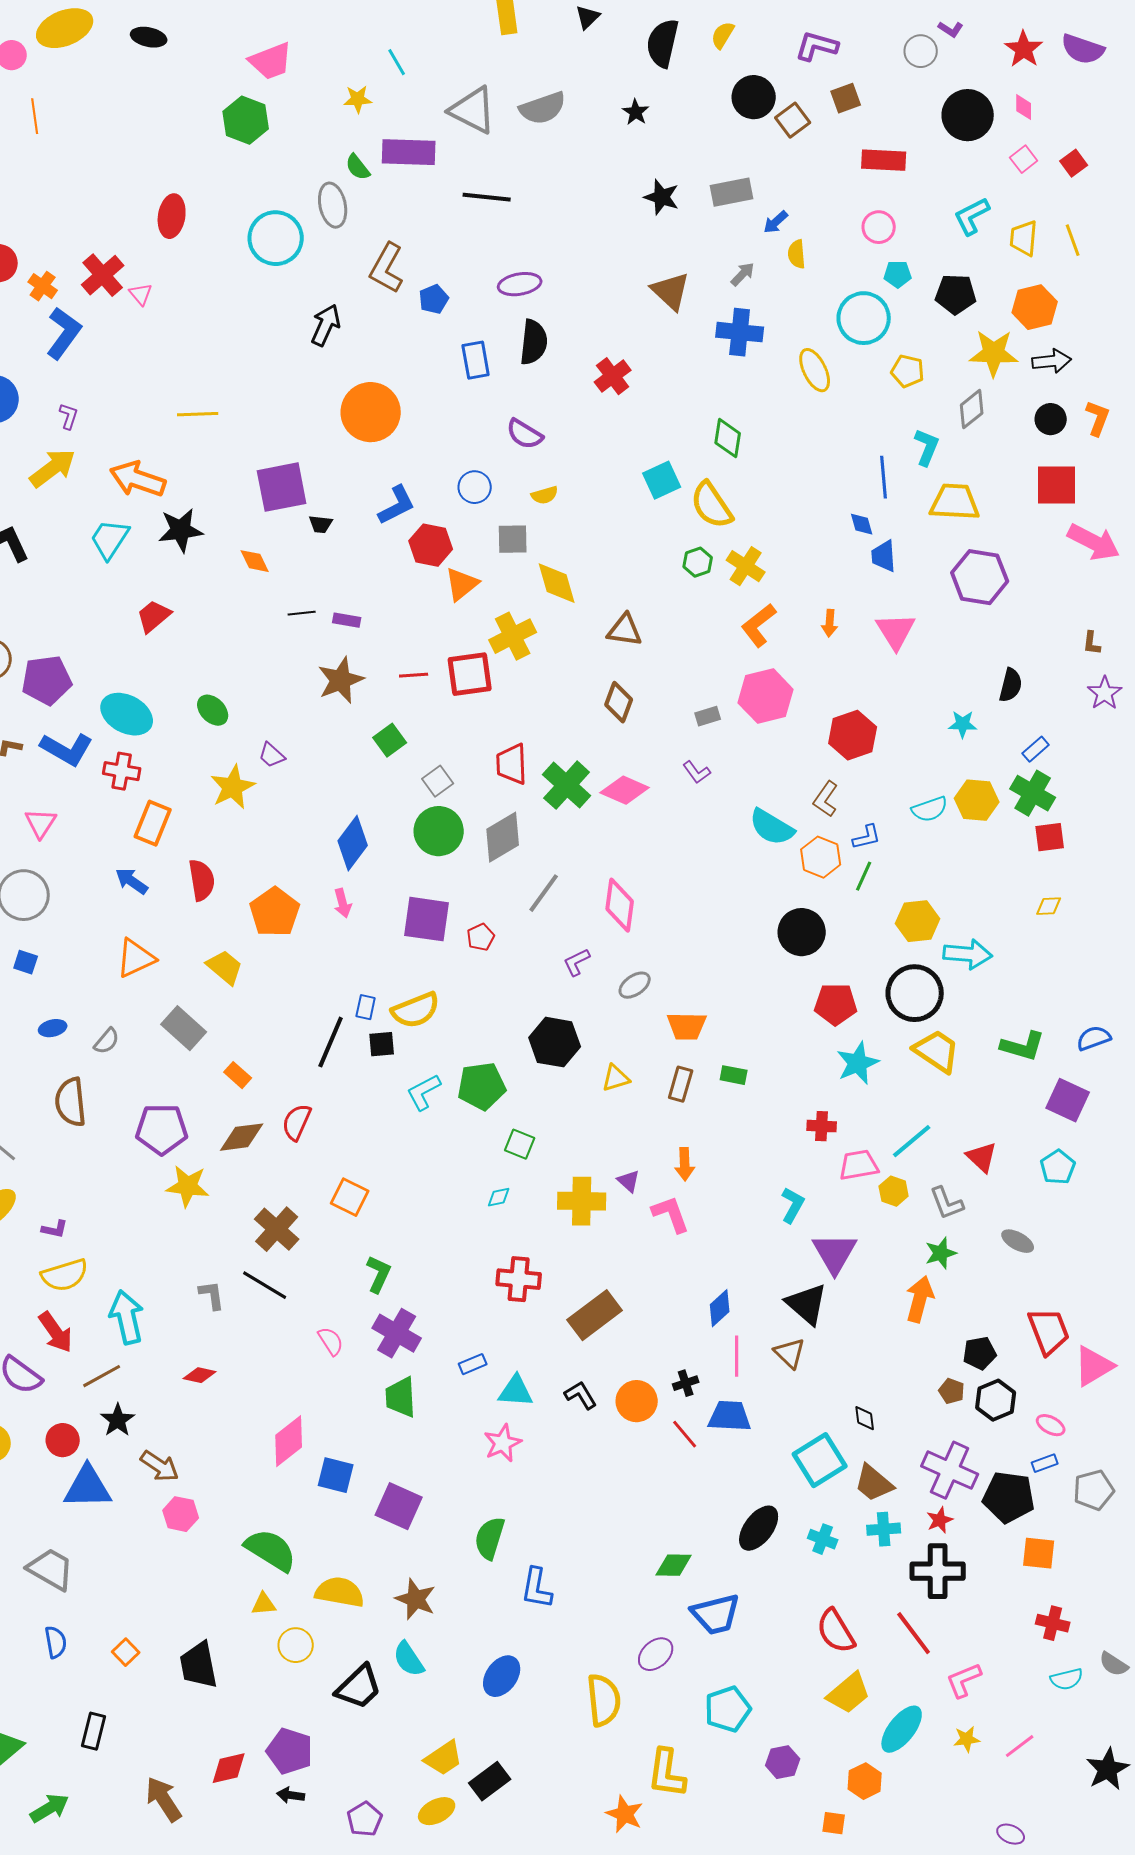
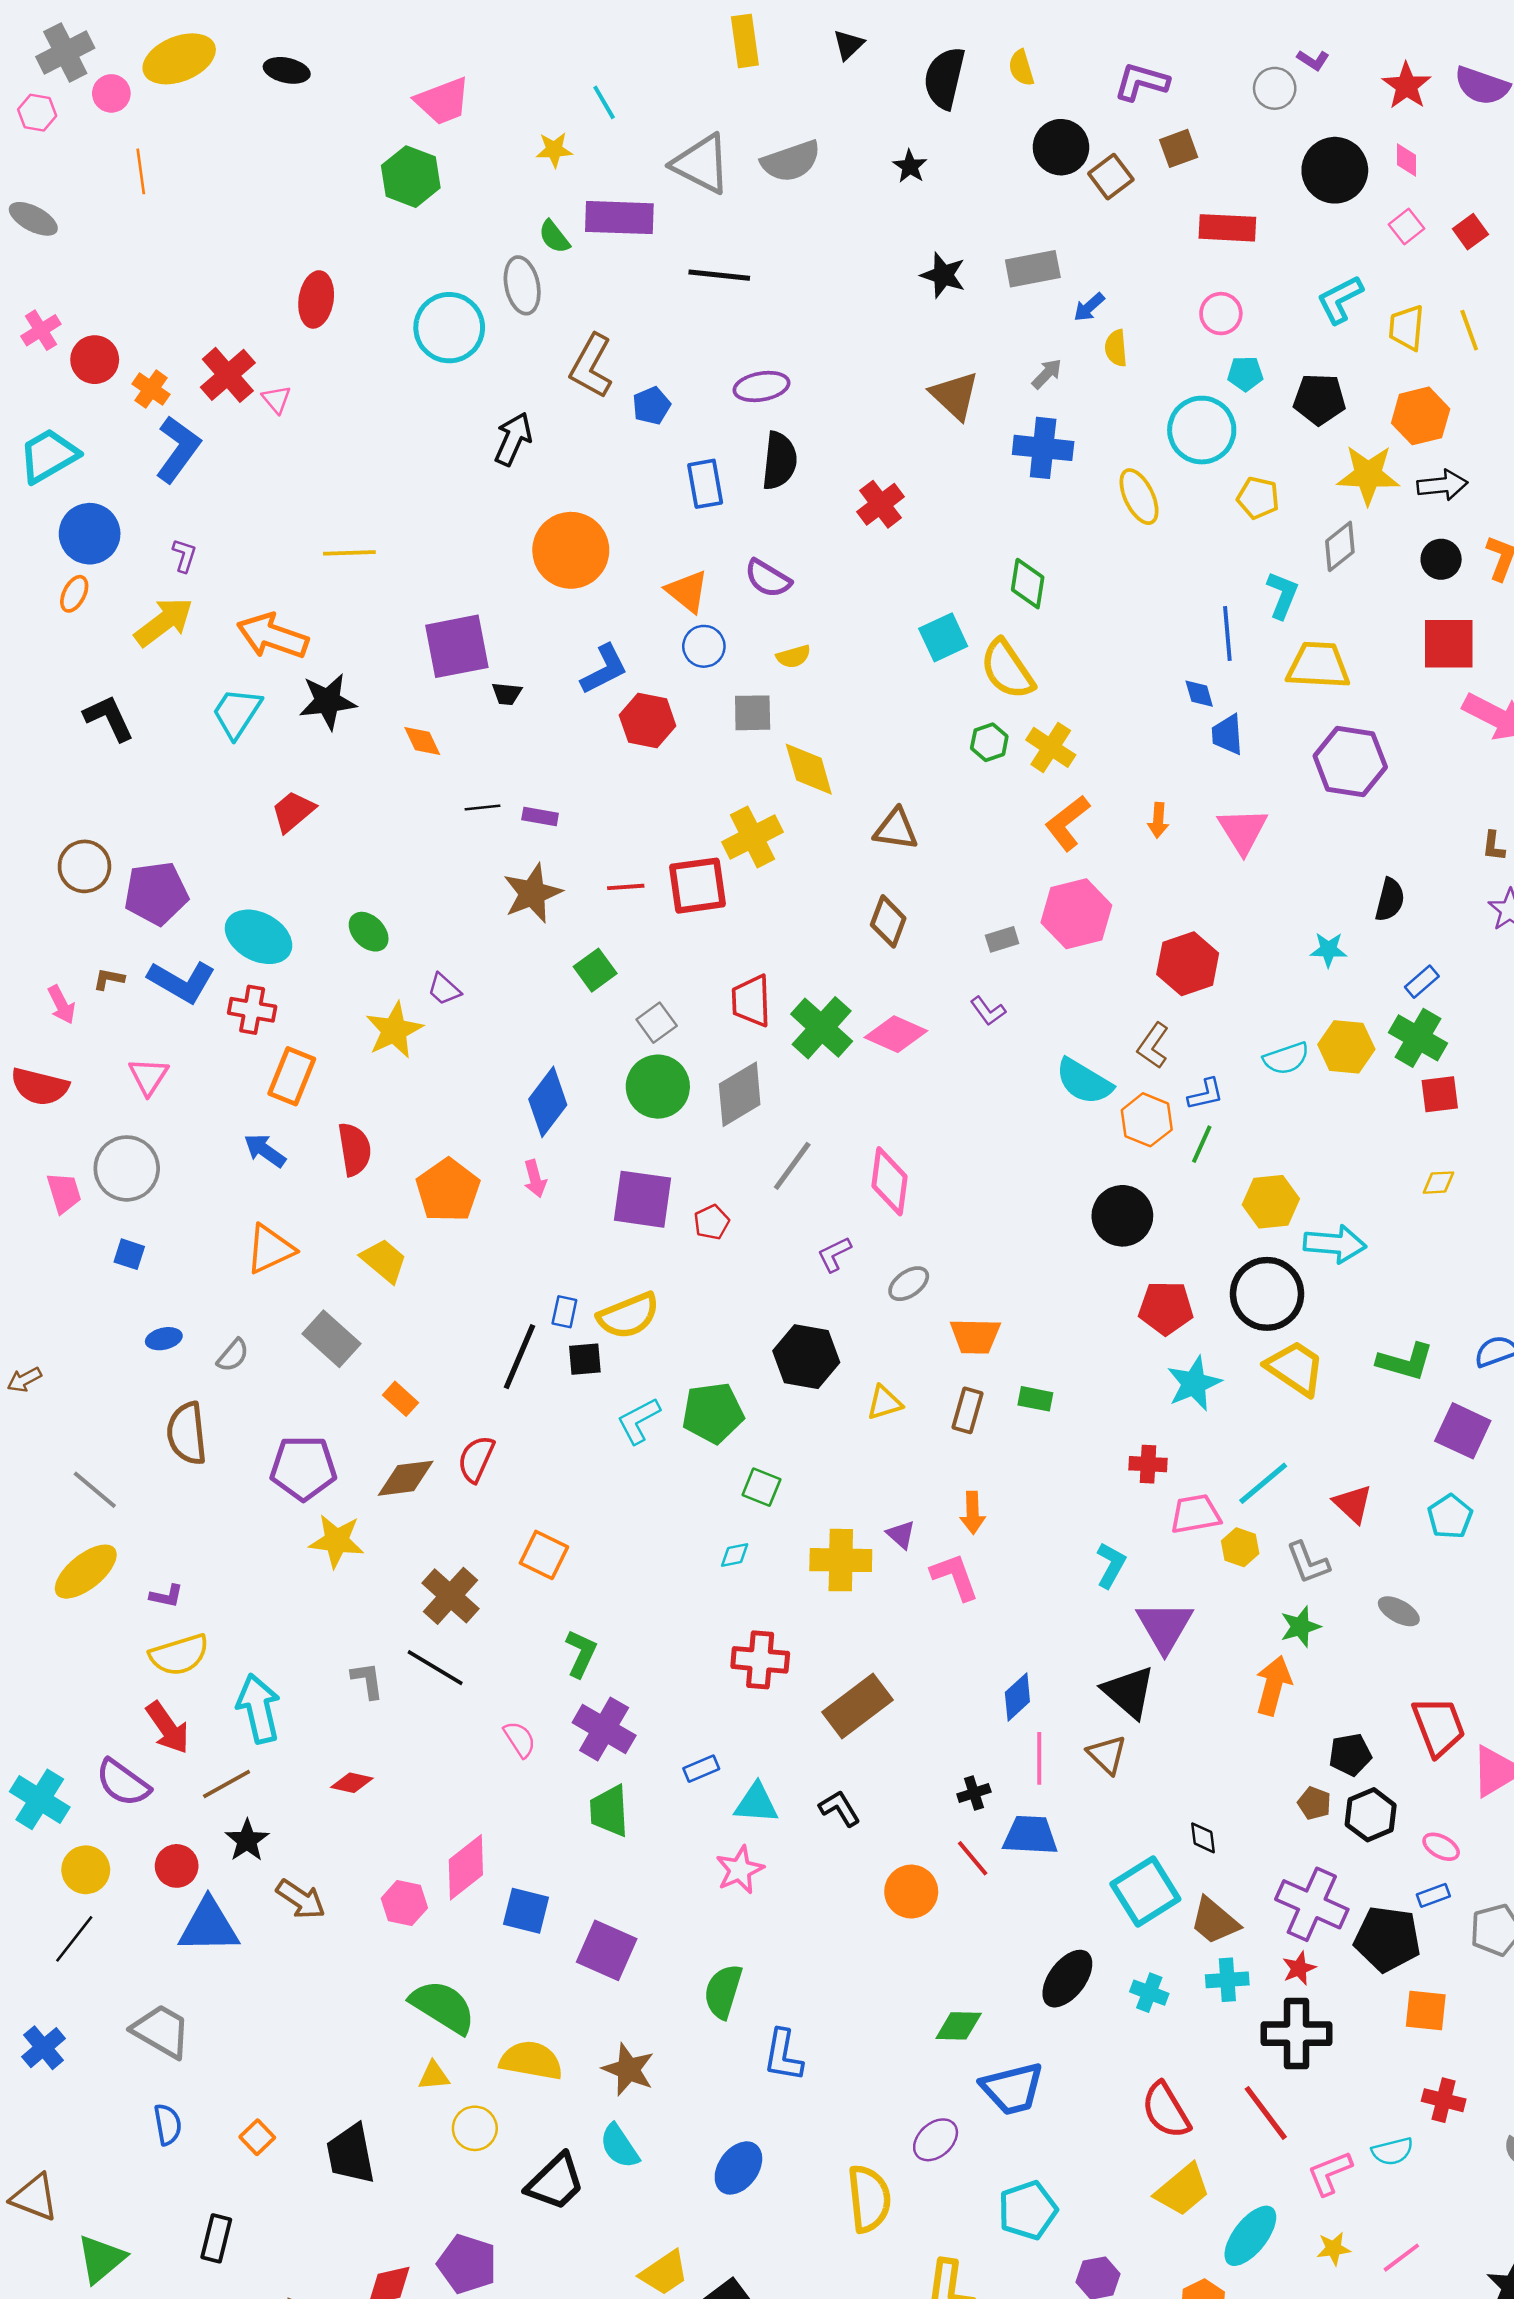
yellow semicircle: (723, 35) -> (1021, 68), turned -48
orange triangle: (462, 584) -> (687, 591), moved, turned -42
orange circle: (637, 1401) -> (911, 1892), moved
pink hexagon: (181, 1514) -> (404, 1903), moved
cyan semicircle: (1067, 1679) -> (1392, 2151), moved

